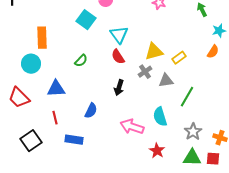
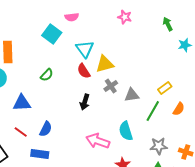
yellow triangle: (154, 52) -> (105, 64), moved
orange semicircle: (213, 52) -> (179, 109), moved
yellow rectangle: (179, 58) -> (165, 88), moved
blue semicircle: (91, 111) -> (46, 129), moved
red line: (55, 118) -> (21, 132), turned -40
gray star: (193, 132) -> (159, 146), turned 30

